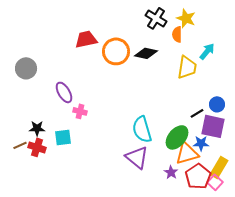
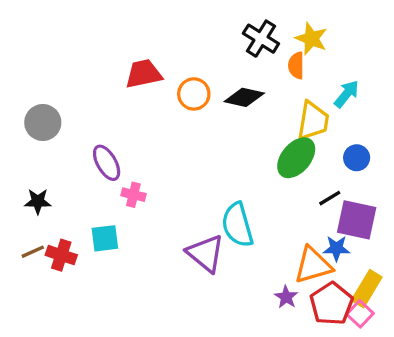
orange circle: (116, 51) -> (194, 94), size x0.7
blue circle: (217, 104) -> (357, 158), moved
black star: (37, 128) -> (38, 201), moved
green ellipse: (177, 137) -> (296, 158), moved
purple triangle: (137, 157) -> (206, 253), moved

